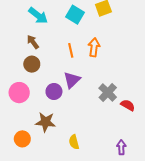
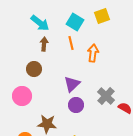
brown arrow: (33, 42) -> (44, 44), moved, turned 40
orange line: (71, 50) -> (71, 43), moved
purple circle: (54, 91) -> (76, 105), moved

